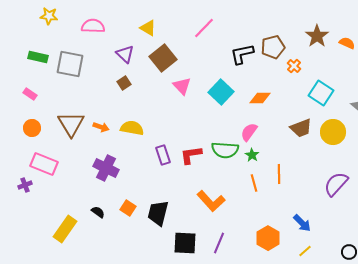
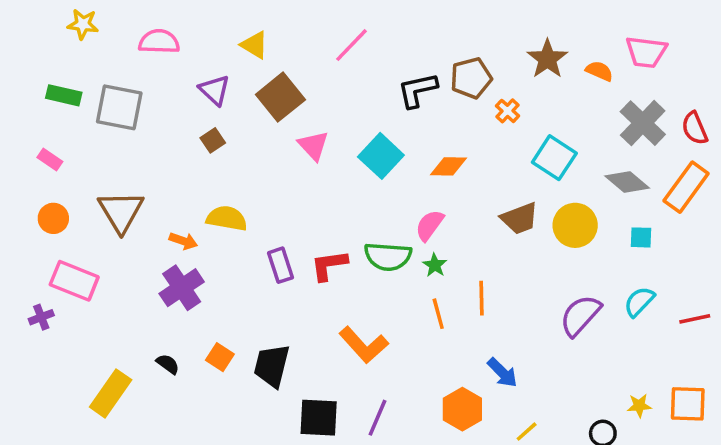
orange arrow: (101, 127) -> (183, 241), moved
purple cross: (106, 168) -> (182, 288), turned 30
blue arrow: (302, 223) -> (502, 373), moved

